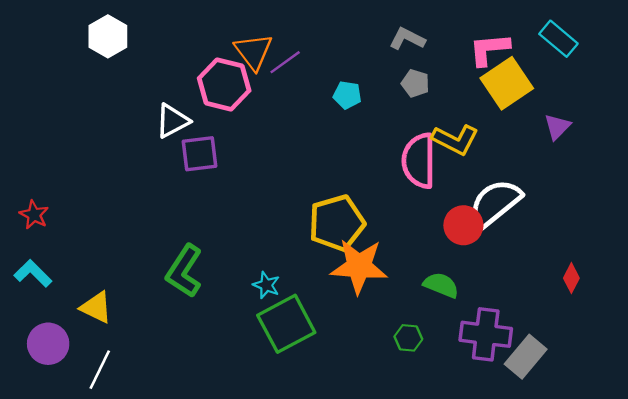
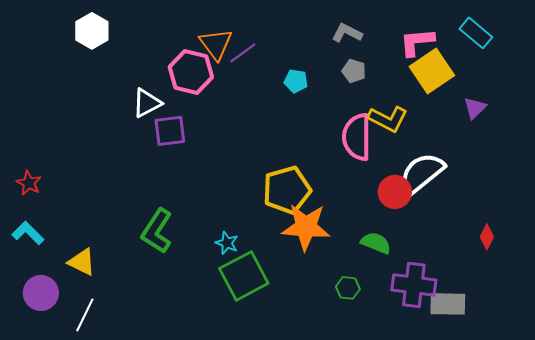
gray rectangle: (526, 357) -> (448, 304), turned 51

